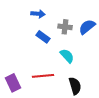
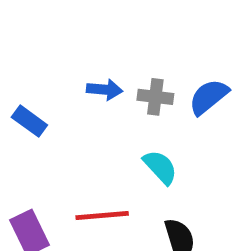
blue arrow: (38, 14) -> (105, 90), moved
blue rectangle: (43, 37) -> (29, 121), moved

